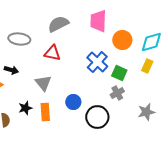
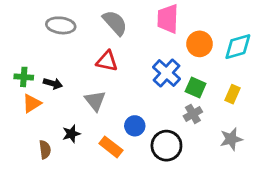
gray semicircle: (58, 24) -> (115, 23), turned 75
gray ellipse: (19, 39) -> (61, 25), moved
yellow rectangle: (147, 66) -> (233, 94), moved
orange rectangle: (45, 112) -> (111, 147), moved, turned -48

